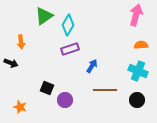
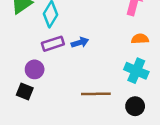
blue arrow: (92, 66) -> (80, 42), moved, turned 40
purple circle: (65, 100) -> (35, 69), moved

